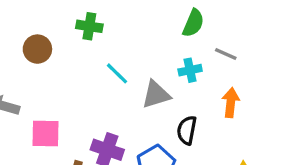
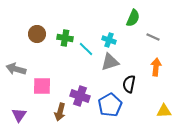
green cross: (89, 26) -> (65, 38), moved
cyan cross: (190, 70) -> (109, 40), moved, turned 32

